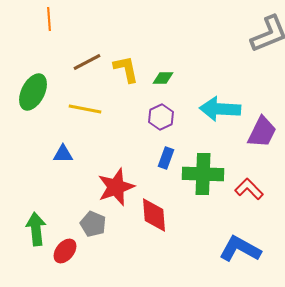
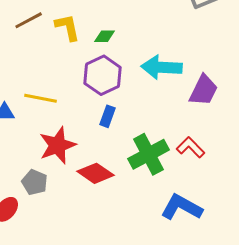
yellow line: (85, 109) -> (41, 98), moved
purple hexagon: (161, 117) -> (103, 75), size x1.5
green cross: (203, 174) -> (149, 154), moved, turned -30
red diamond: (154, 215) -> (96, 173), turned -51

